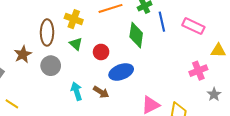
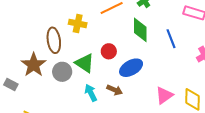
blue line: (162, 22) -> (171, 39), moved
green triangle: (76, 44) -> (85, 63), moved, size x1.5
brown star: (23, 54) -> (34, 65), size x1.4

